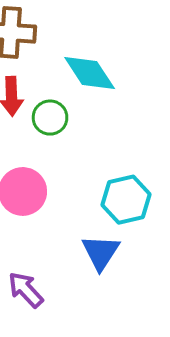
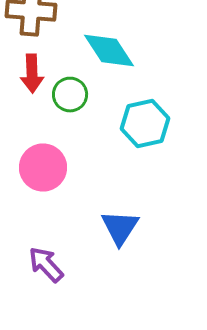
cyan hexagon: (126, 200) -> (145, 124), moved

